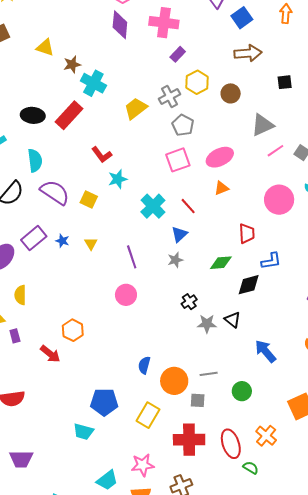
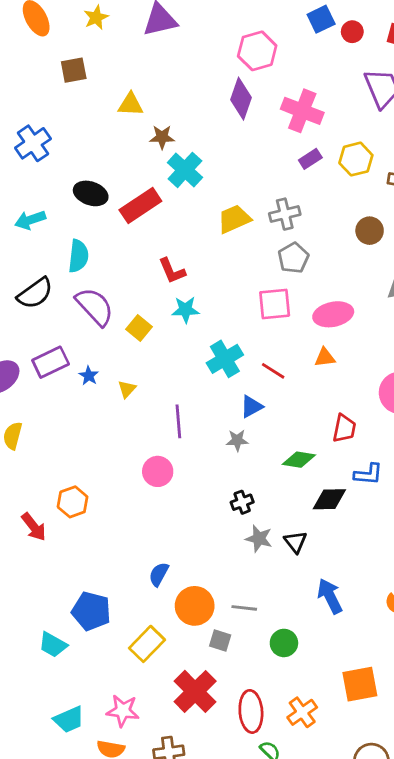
yellow triangle: (45, 47) -> (131, 105), turned -30
yellow hexagon: (197, 82) -> (356, 159), moved
red line: (188, 206) -> (273, 371), turned -30
red cross: (189, 440) -> (195, 691), turned 32

